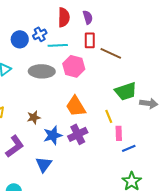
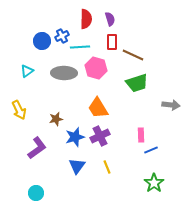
green trapezoid: (126, 91) -> (137, 83), moved
yellow line: (109, 116) -> (107, 167), moved
blue triangle: (44, 164) -> (77, 166), moved

